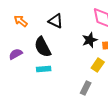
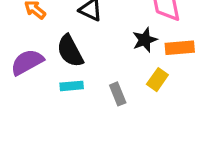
purple semicircle: (16, 54) -> (27, 62), size x1.5
gray rectangle: (86, 88) -> (118, 94), moved, turned -48

